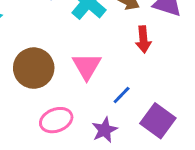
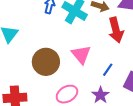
red arrow: (143, 39) -> (116, 30), size x1.4

